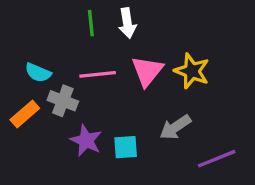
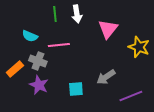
pink triangle: (147, 71) -> (108, 29), moved
yellow star: (192, 71) -> (139, 47), moved
cyan semicircle: (38, 73) -> (30, 36), moved
purple star: (86, 140) -> (39, 85), moved

